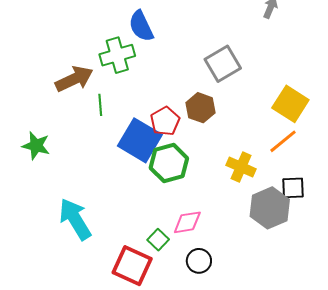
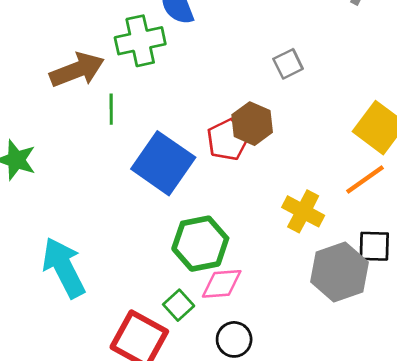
gray square: (223, 64) -> (288, 64), size x0.6
red pentagon: (165, 121) -> (228, 140), moved
green hexagon: (169, 163) -> (200, 244), moved

